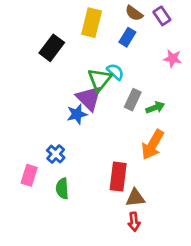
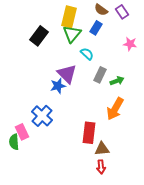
green triangle: (99, 80) -> (72, 34), moved
blue cross: (56, 154) -> (42, 116), size x1.5
pink rectangle: (29, 175) -> (22, 132), turned -42
green semicircle: (62, 189) -> (14, 142), moved

